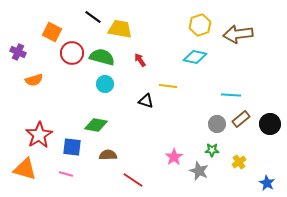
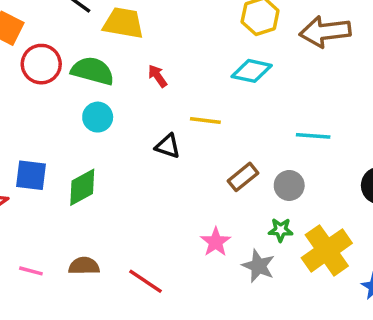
brown rectangle: (241, 119) -> (243, 177), moved
green diamond: (96, 125) -> (82, 187), turned -40
blue square: (72, 147) -> (31, 175), moved
brown semicircle: (108, 155) -> (84, 266), moved
yellow cross: (239, 162) -> (327, 250), size x2.0

